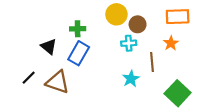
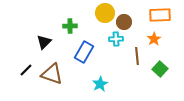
black triangle: (49, 47) -> (44, 42), turned 35
blue rectangle: (79, 53) -> (84, 52), moved
cyan star: (131, 79) -> (100, 84), moved
green square: (178, 93) -> (160, 69), moved, size x0.7

